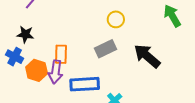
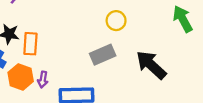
orange rectangle: (61, 54) -> (30, 44), moved
purple arrow: (56, 72) -> (43, 80), size x0.6

